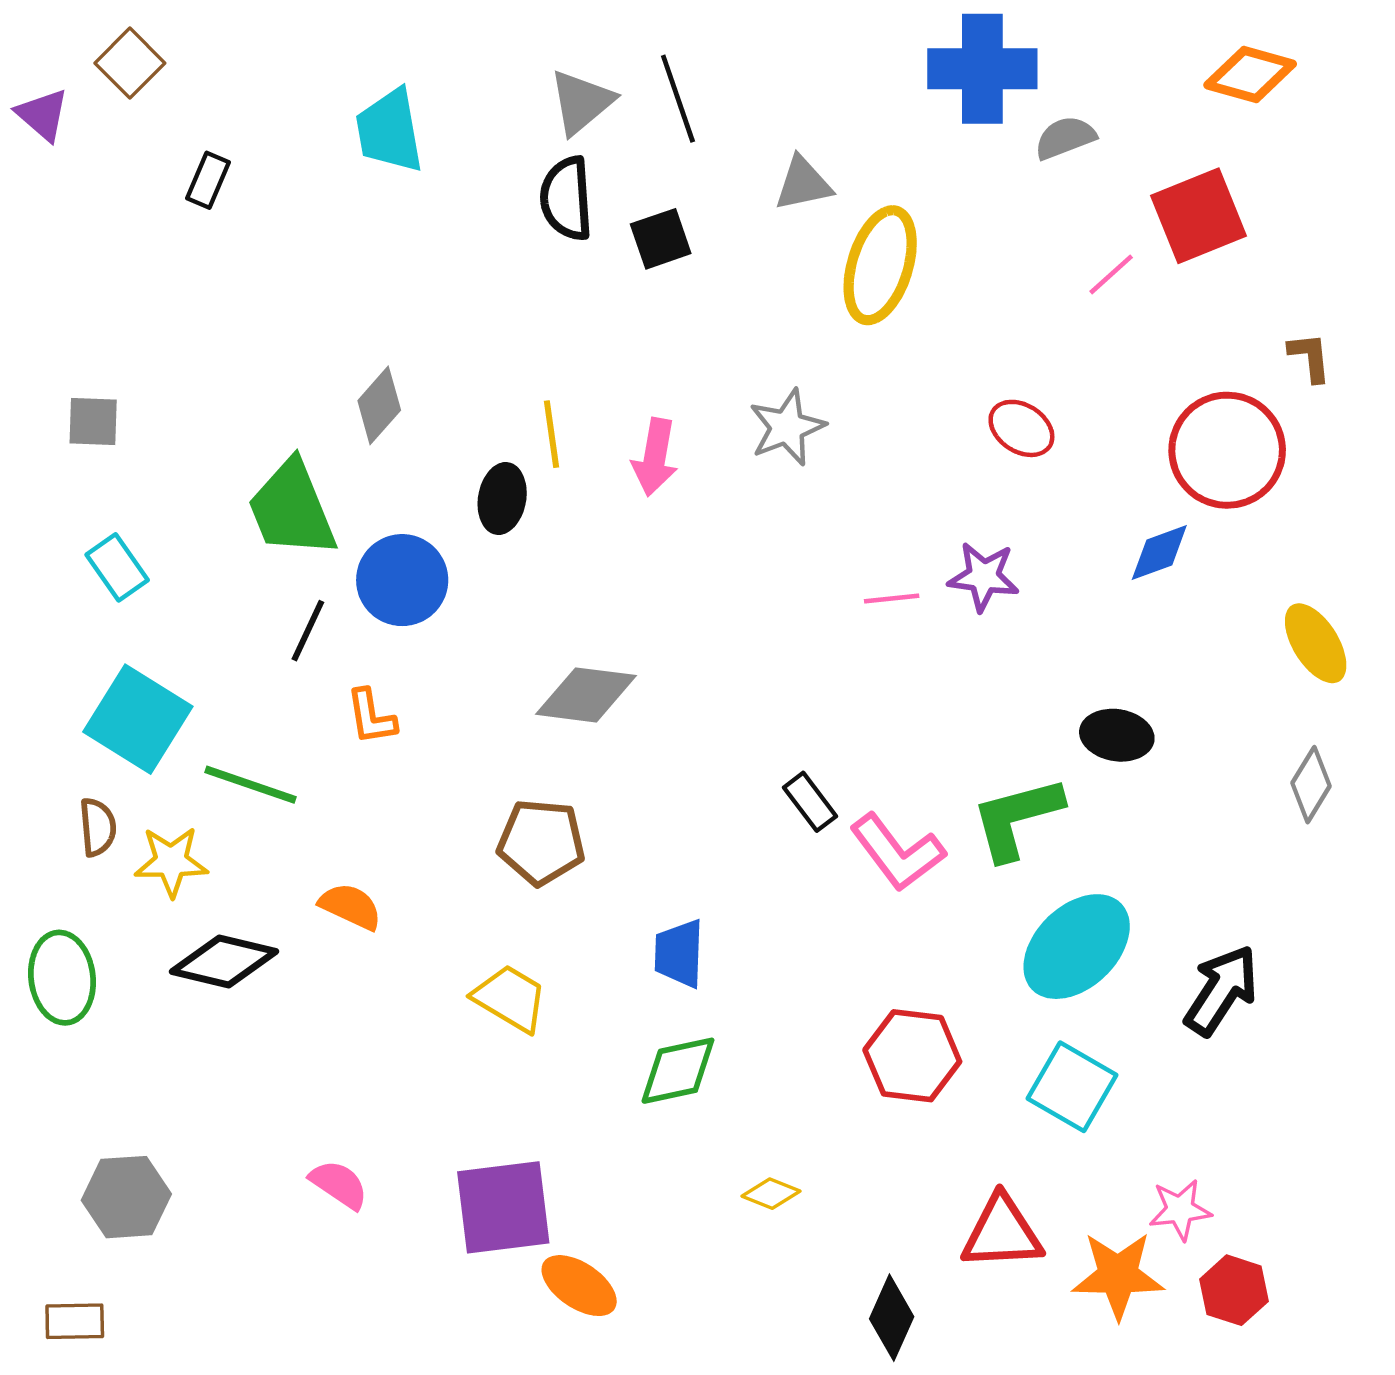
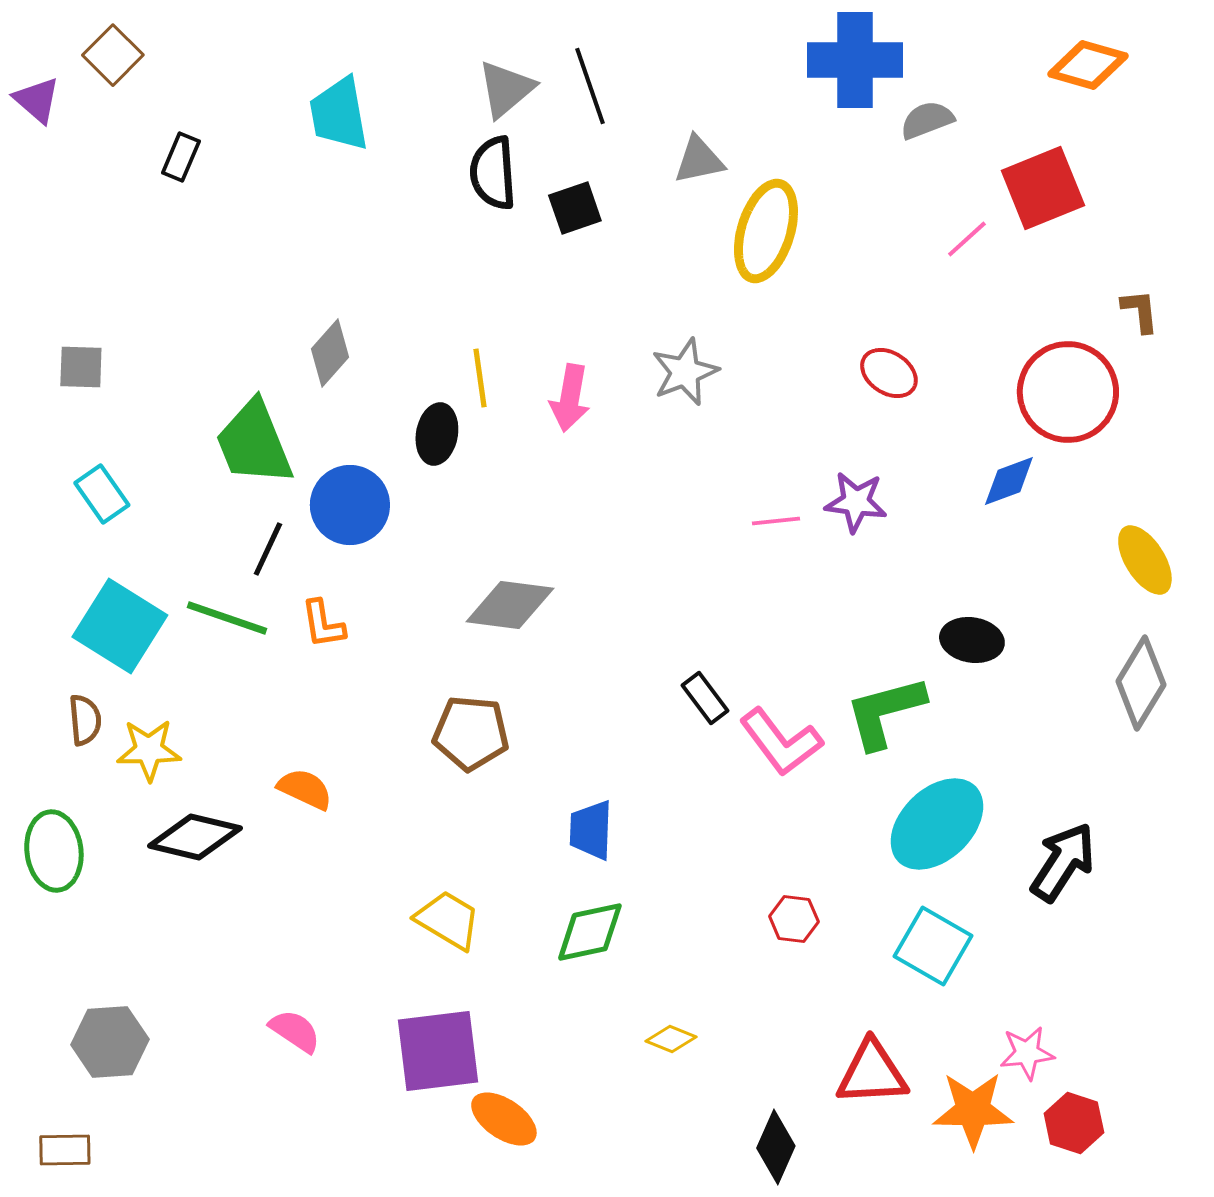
green line: (250, 785) -> (227, 618), moved
gray diamond: (1311, 785) -> (1141, 683), size x1.4
yellow trapezoid: (510, 998) -> (448, 920), moved
red hexagon: (912, 1056) -> (794, 919), size x0.6

